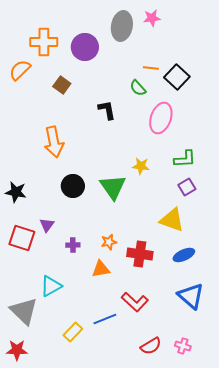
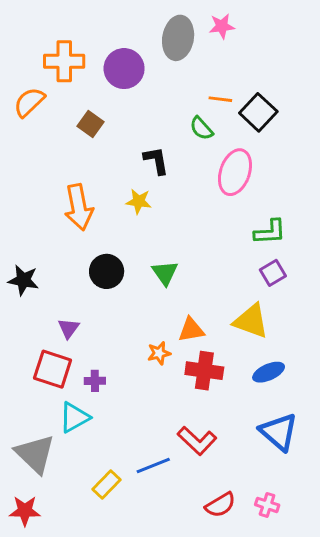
yellow star: (141, 166) -> (139, 201), moved
green triangle: (113, 187) -> (165, 273), size x0.7
red square: (22, 238) -> (53, 369), moved
purple cross: (73, 245) -> (95, 381), moved
orange triangle: (101, 269) -> (191, 330), moved

